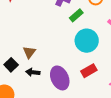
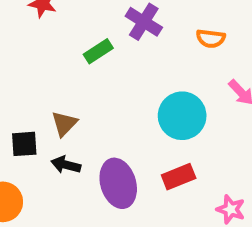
green rectangle: (76, 15) -> (98, 51), moved
black square: (11, 65) -> (24, 144), turned 32

